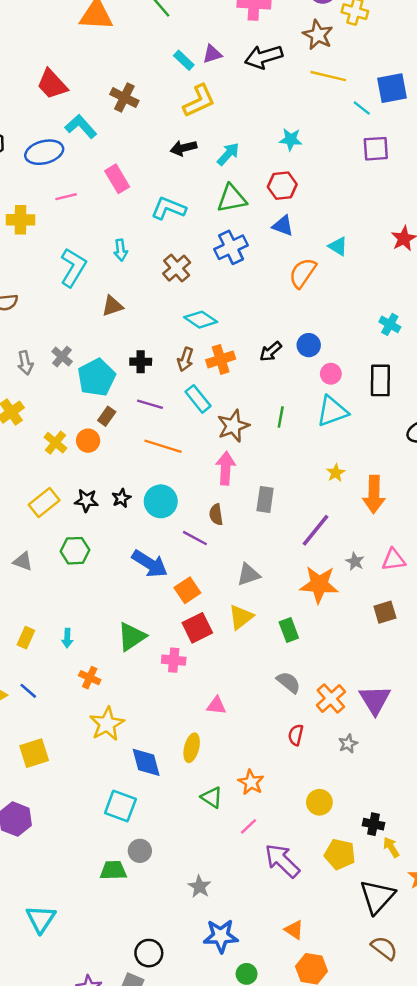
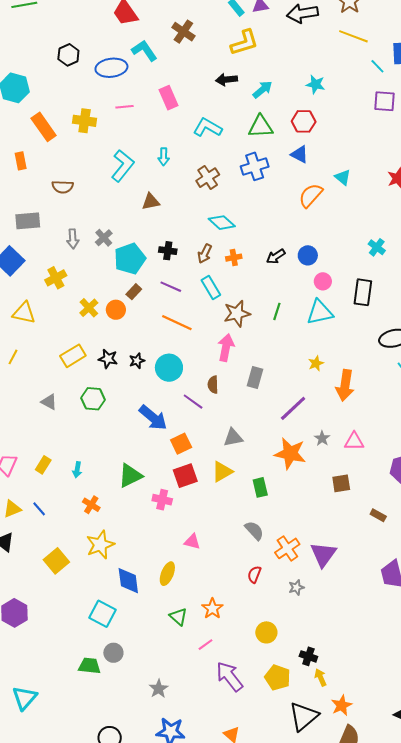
orange cross: (221, 359) -> (234, 258), size x0.7
yellow square: (34, 753) -> (56, 561), moved, turned -30

